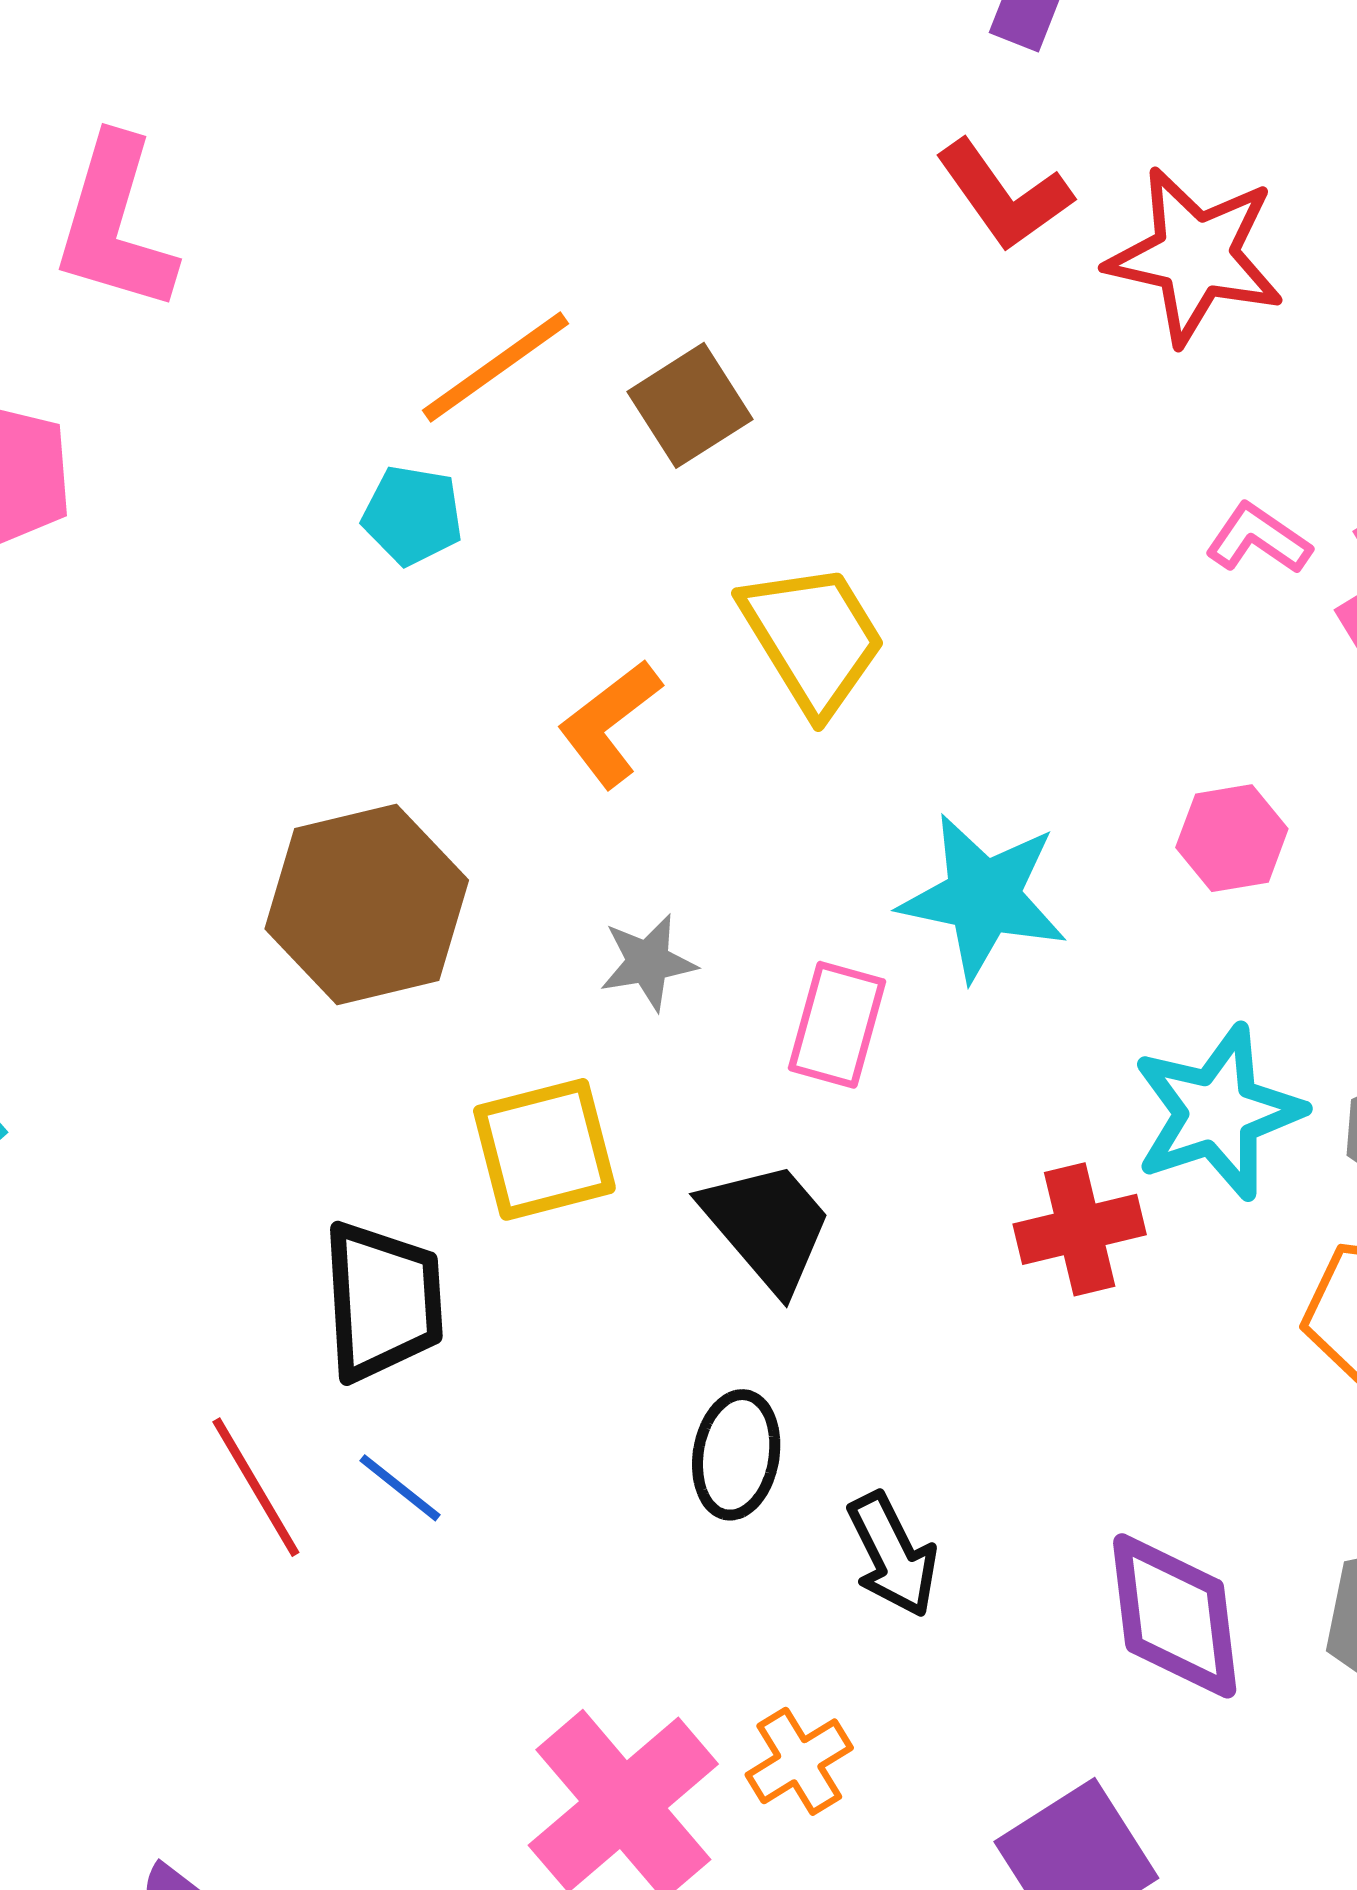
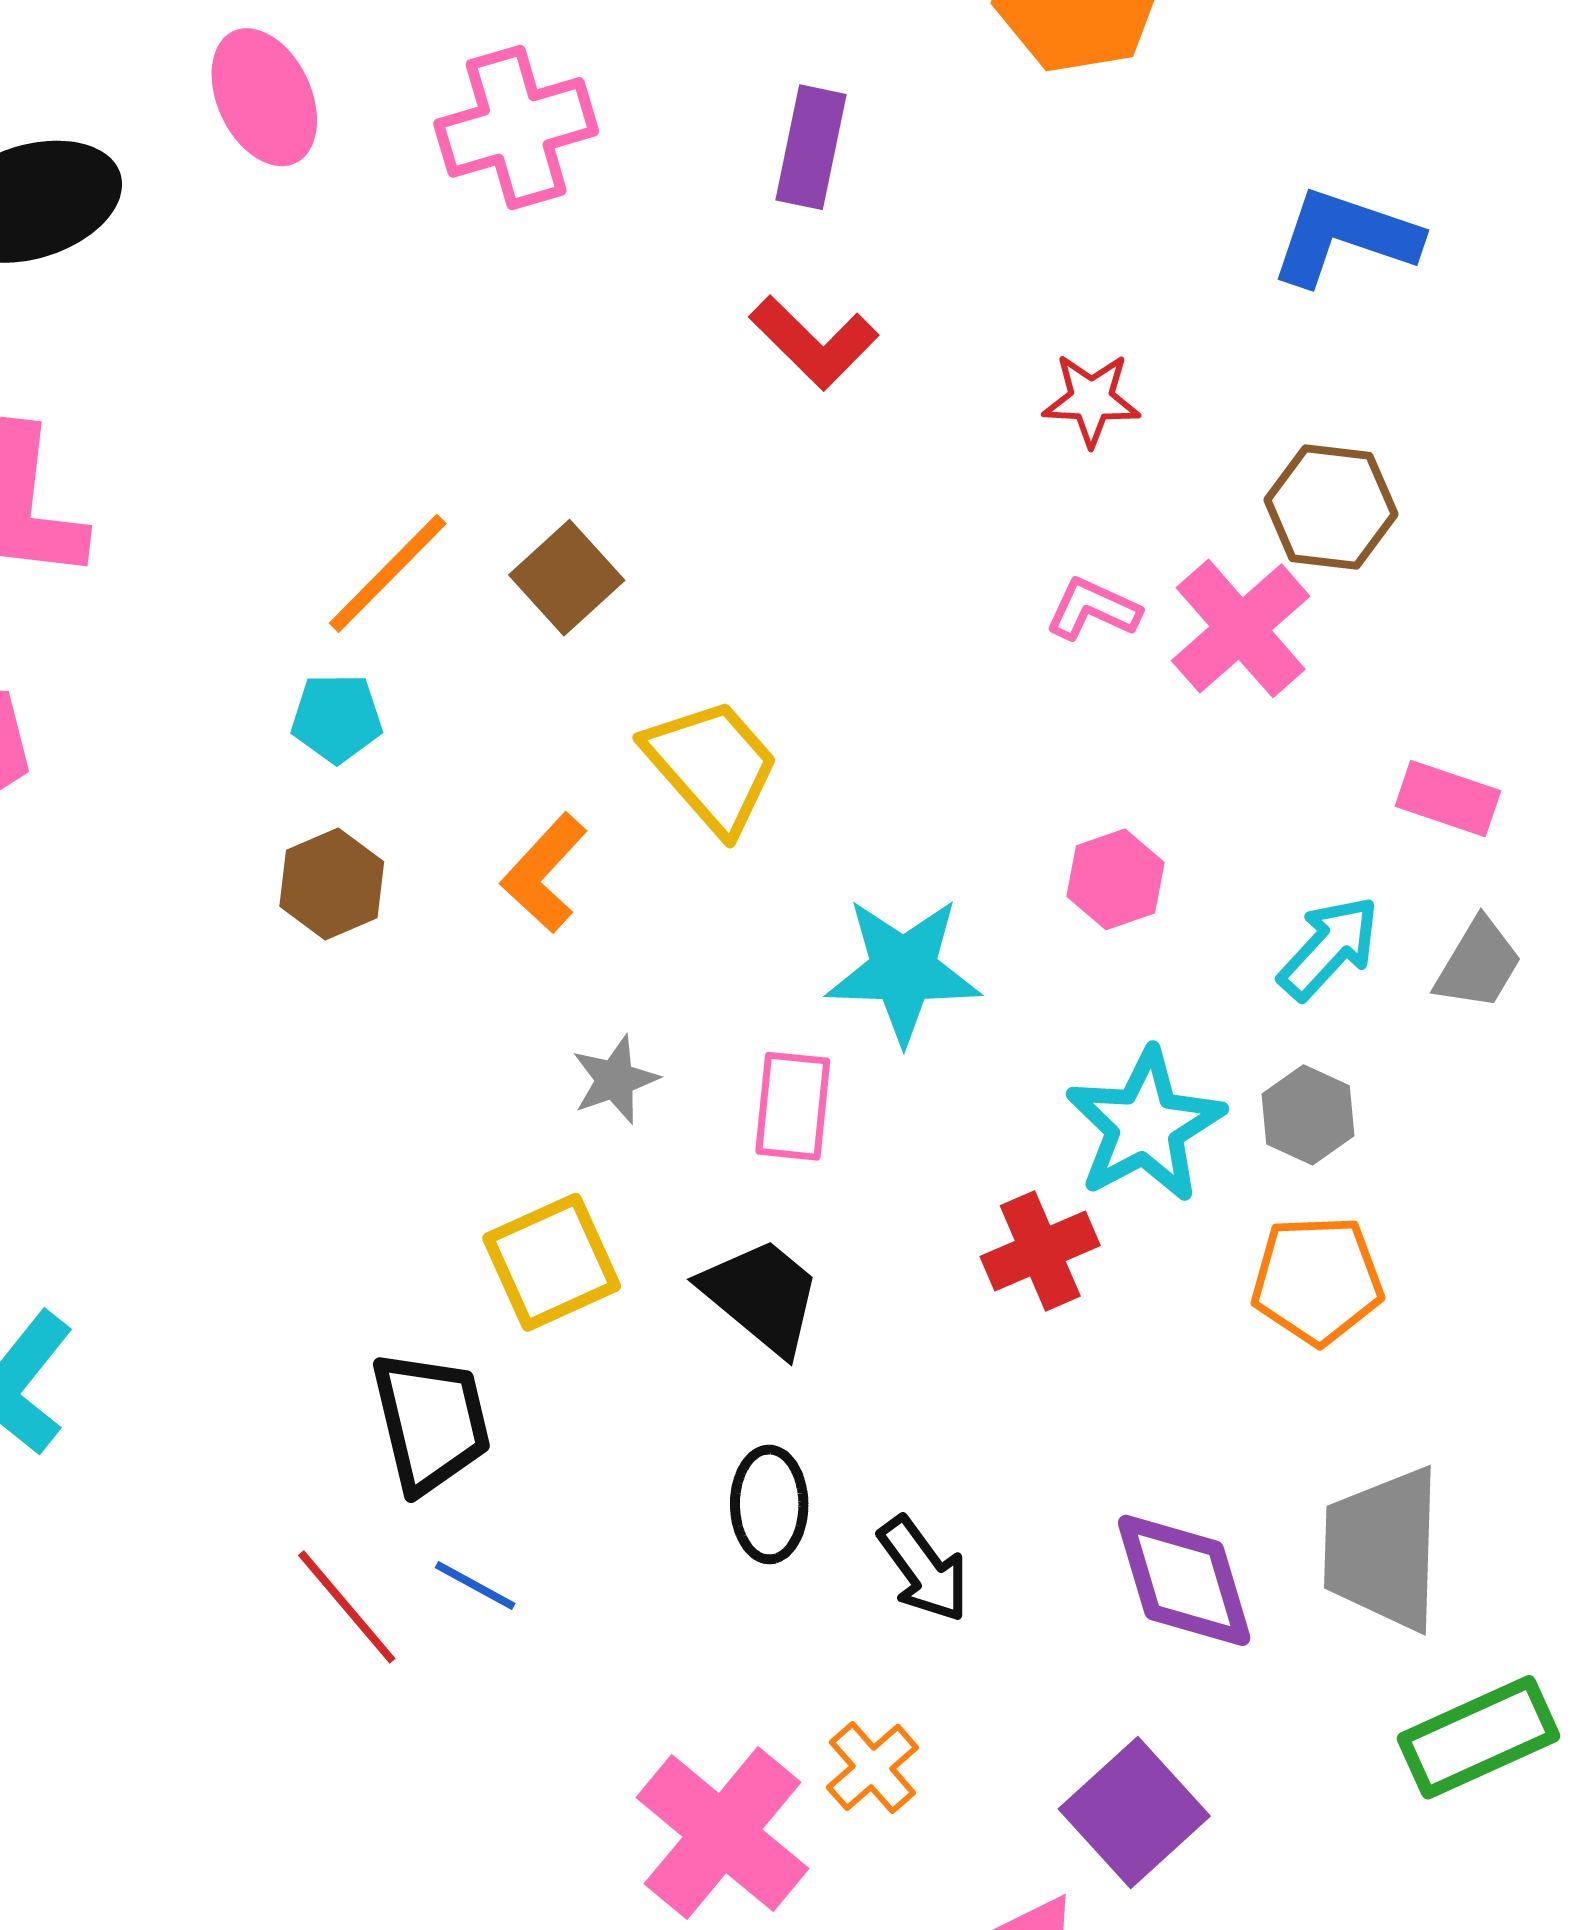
red star: (1195, 256) -> (1091, 400), moved, size x0.6
brown hexagon: (367, 904) -> (332, 884), moved, size x0.6

